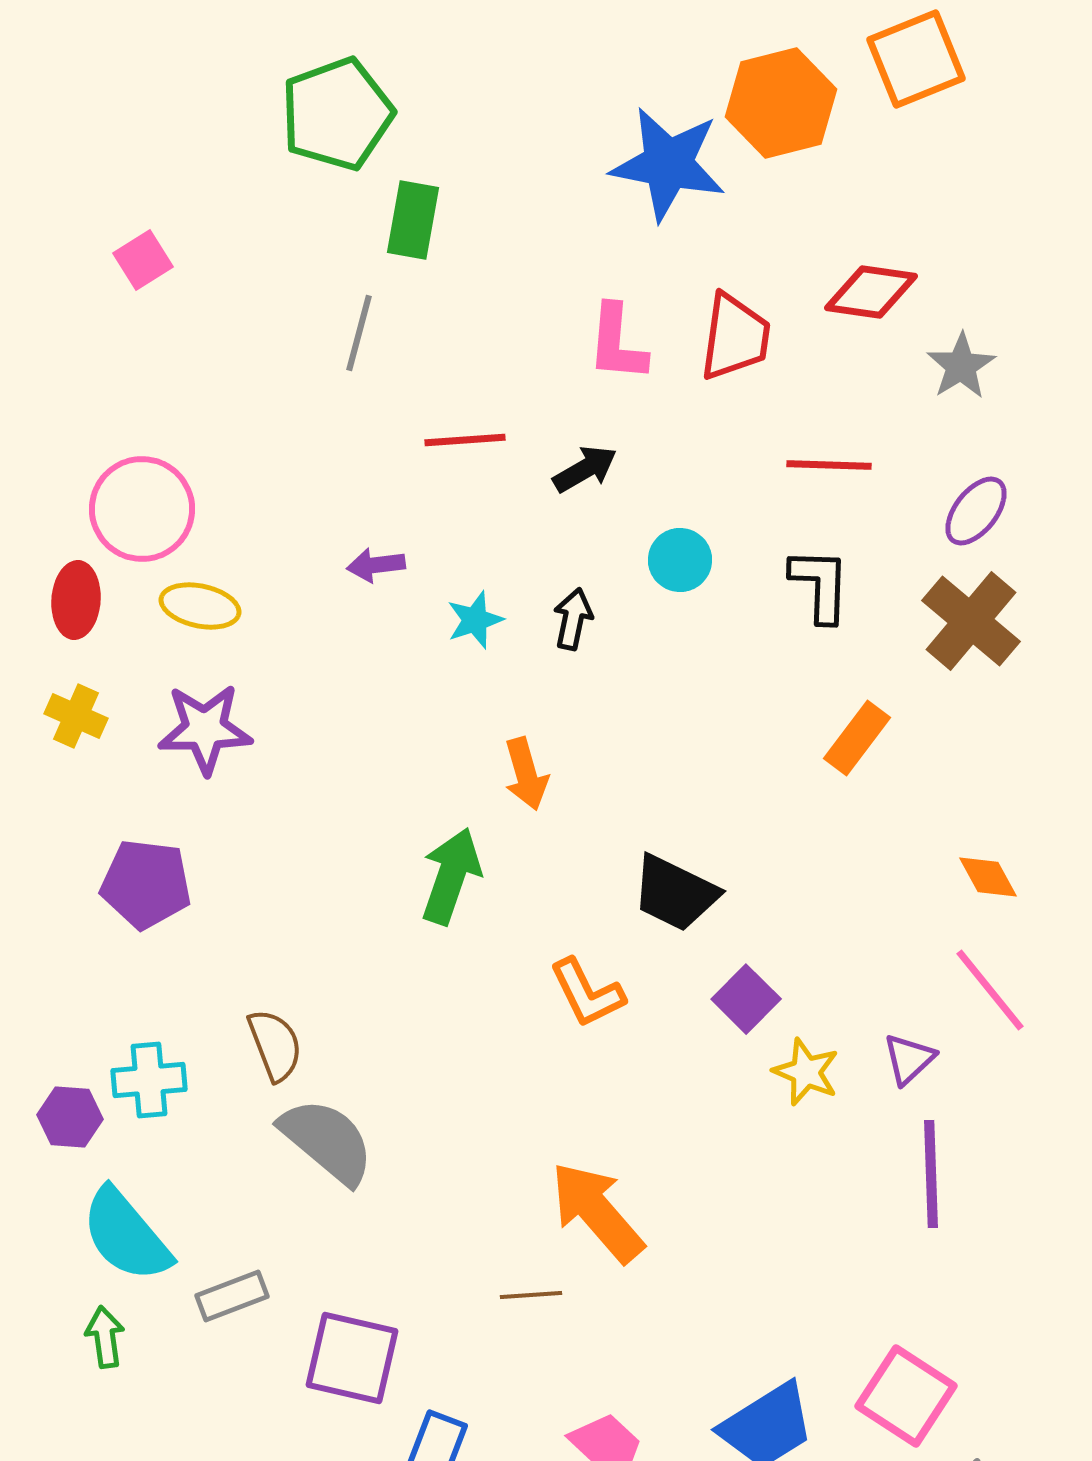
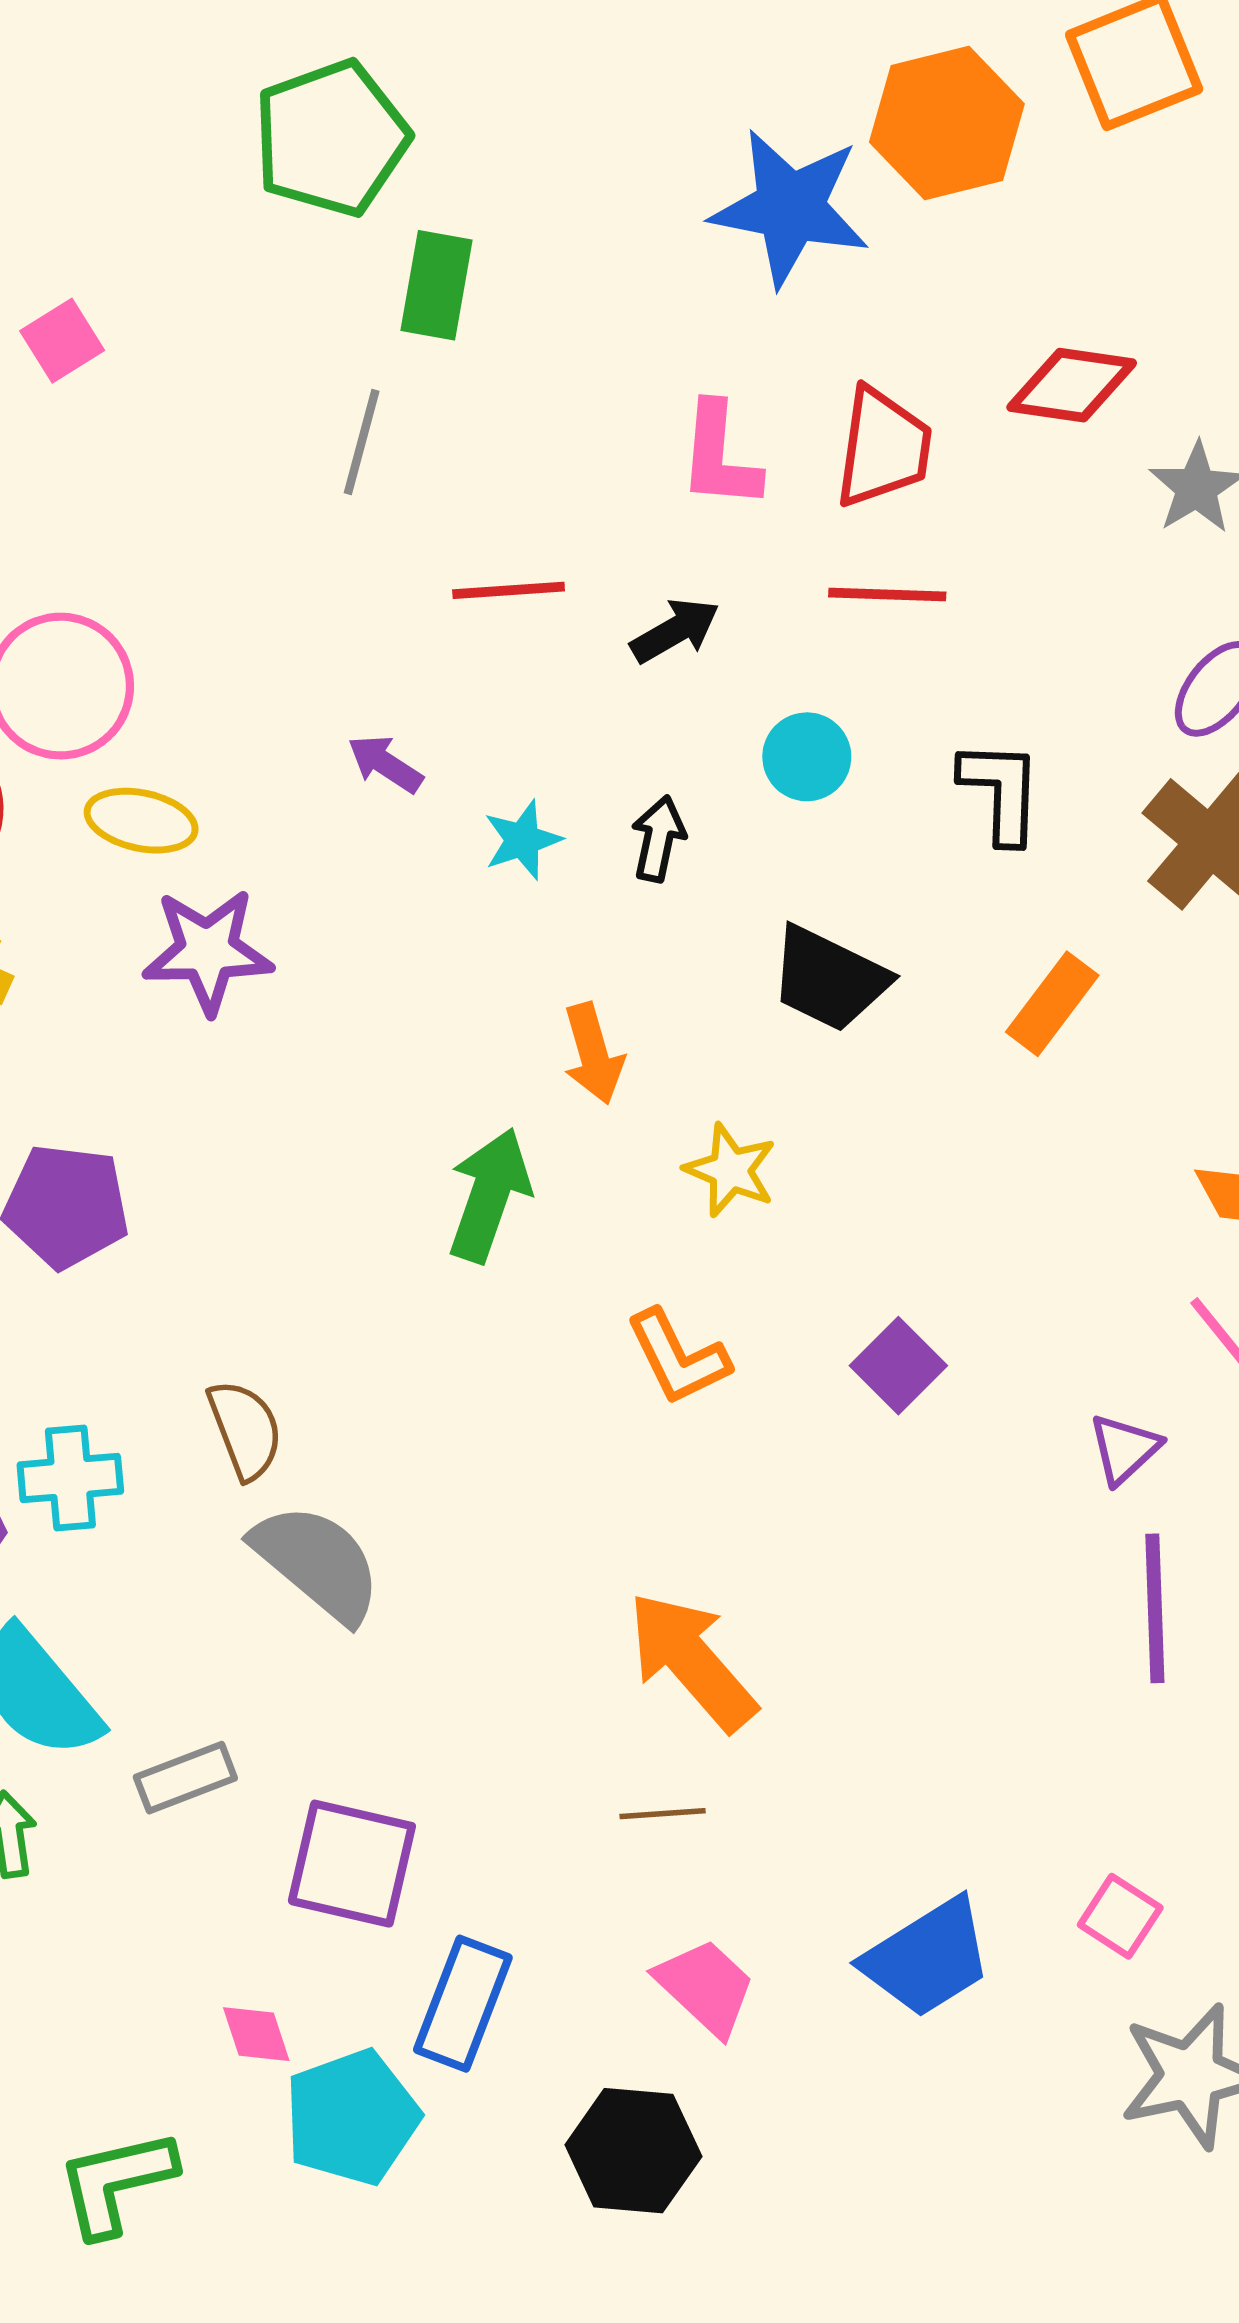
red line: (829, 465) -> (887, 595), moved
purple arrow: (376, 565) -> (385, 764), turned 40
purple star: (205, 729) -> (208, 951), moved
black trapezoid: (675, 893) -> (829, 979), moved
yellow star: (806, 1072) -> (731, 1170), moved
brown line: (531, 1295) -> (663, 1814), moved
pink square: (906, 1396) -> (1120, 1916), size x0.6

